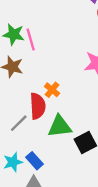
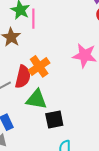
orange cross: (52, 90) -> (39, 66), size x1.5

